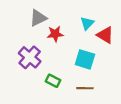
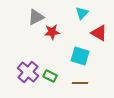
cyan triangle: (87, 23) -> (82, 13), moved
purple cross: (30, 57) -> (28, 72), moved

